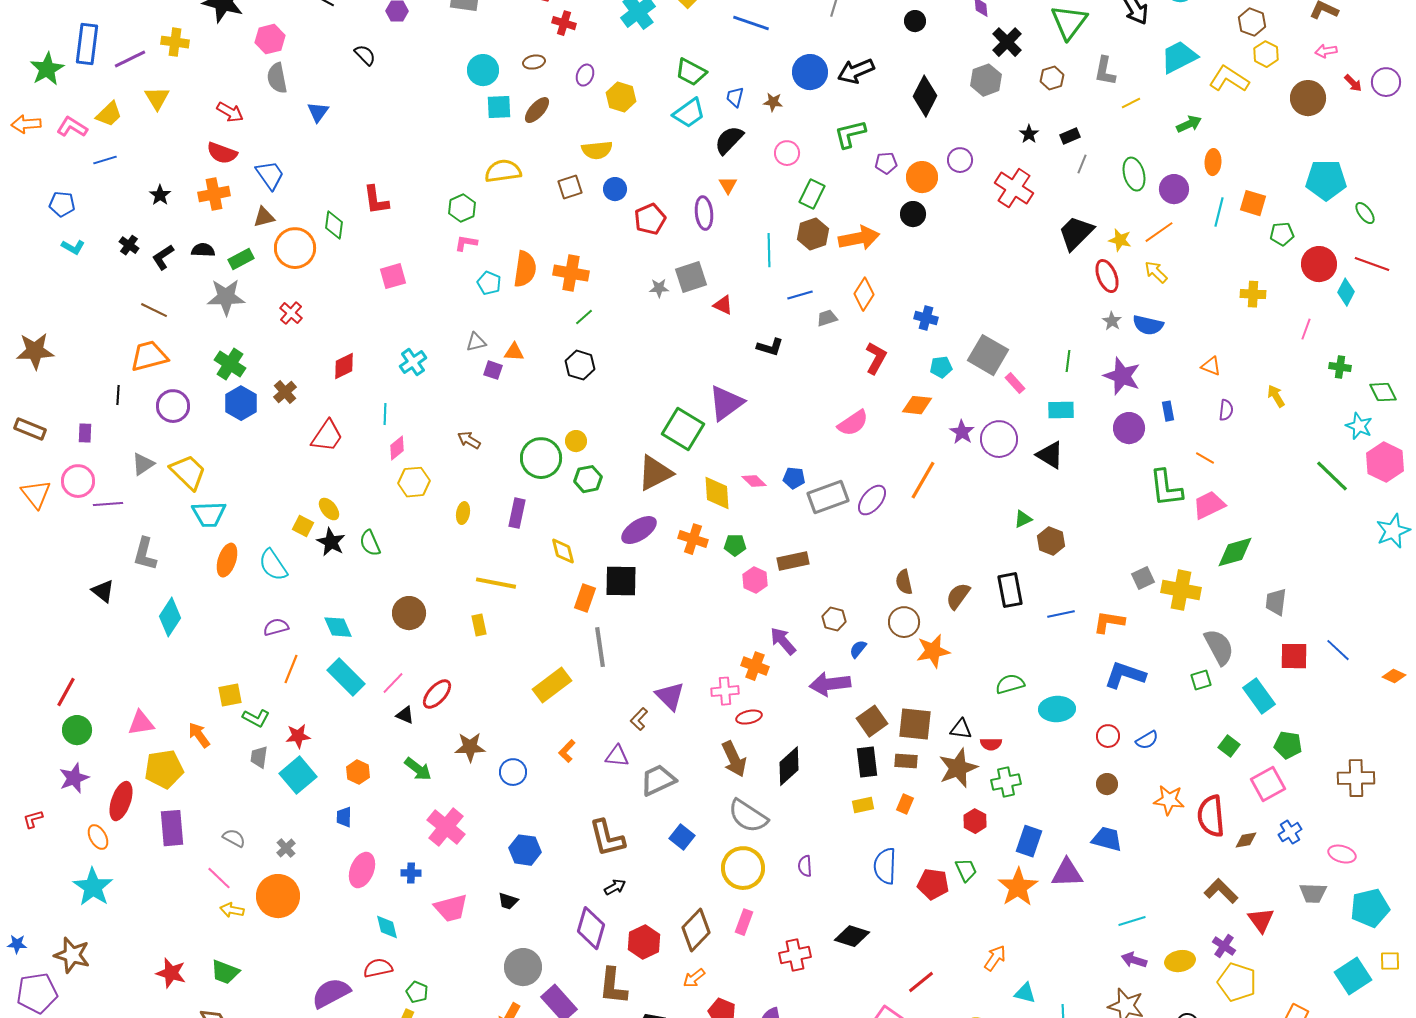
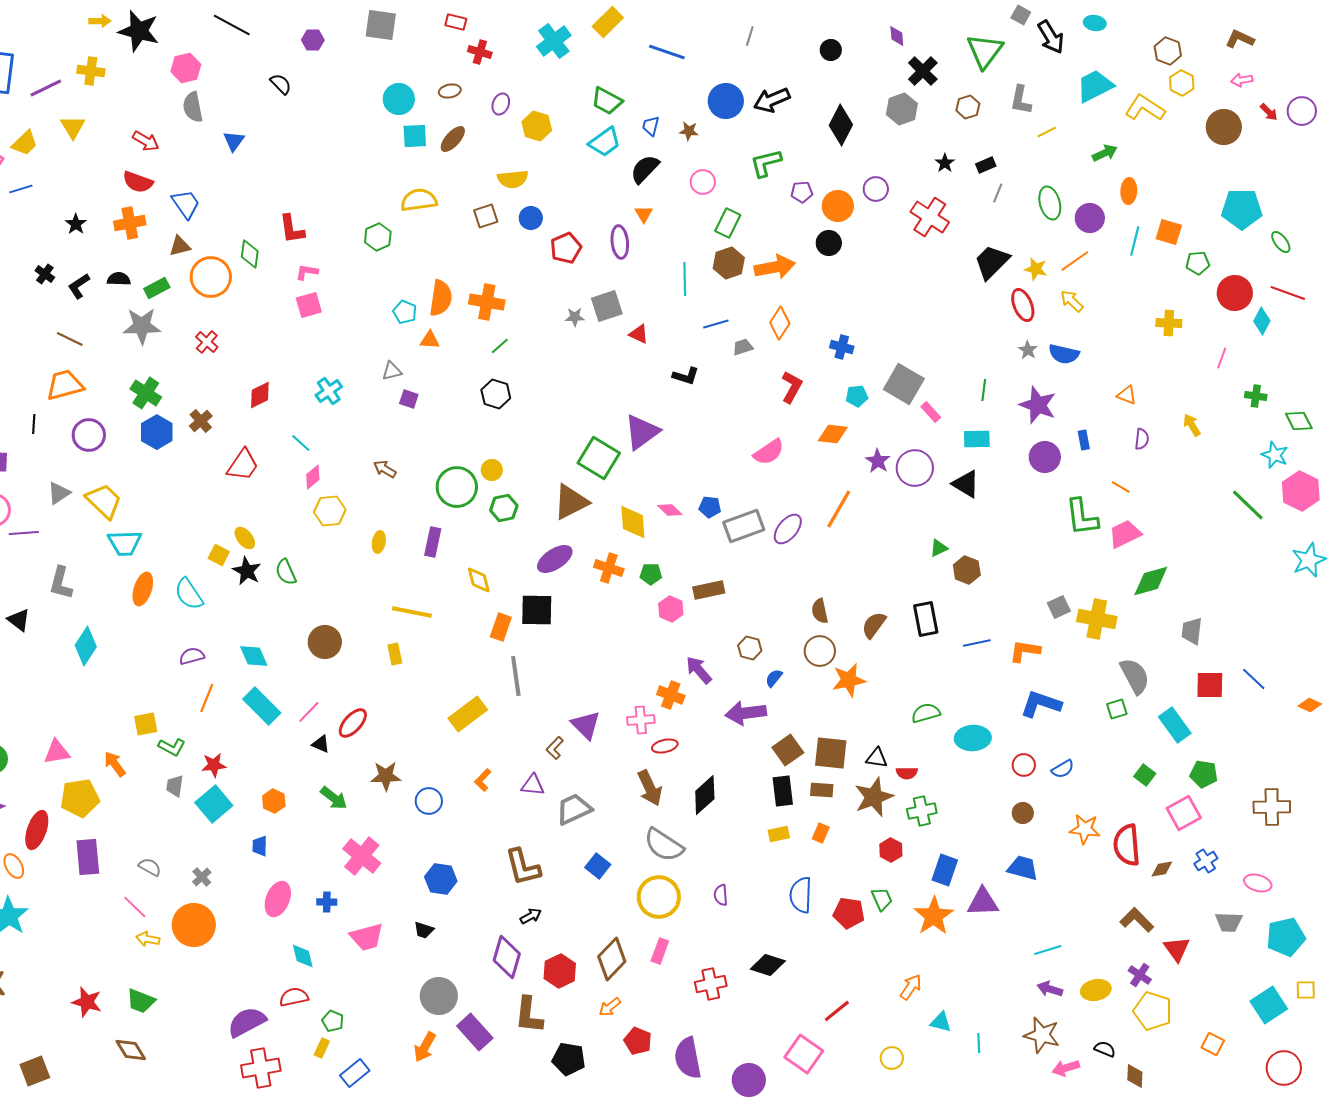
pink L-shape: (466, 243) -> (307, 272), moved
orange triangle: (514, 352) -> (430, 340), moved
cyan line: (385, 414) -> (301, 443), turned -50

